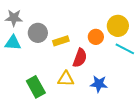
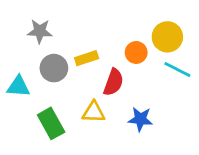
gray star: (14, 18) -> (40, 31), moved
gray circle: (38, 33) -> (54, 68), moved
cyan triangle: (13, 43) -> (18, 87), moved

